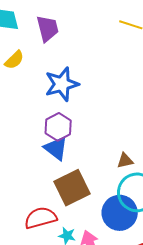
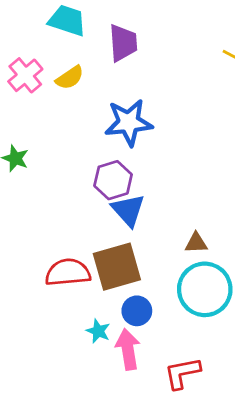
blue triangle: (56, 148) -> (128, 210), moved
blue circle: (120, 213) -> (137, 311), moved, size x0.6
red semicircle: (41, 218) -> (68, 272), moved

